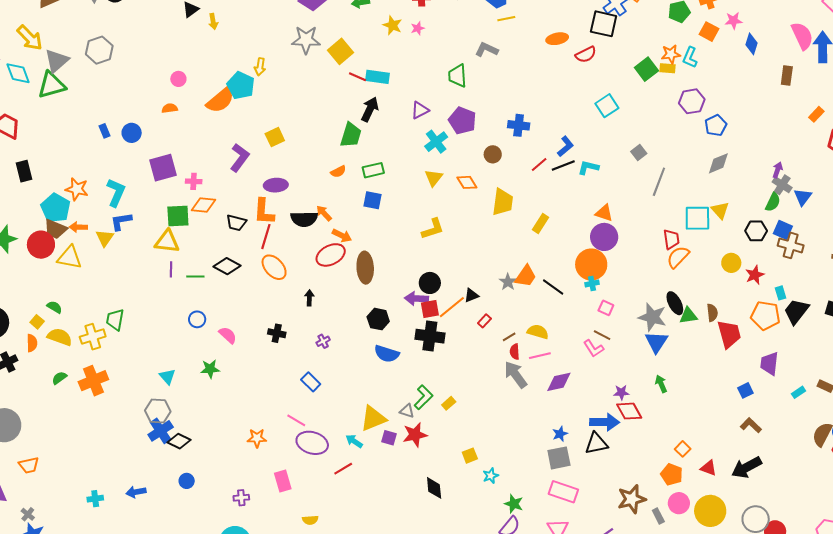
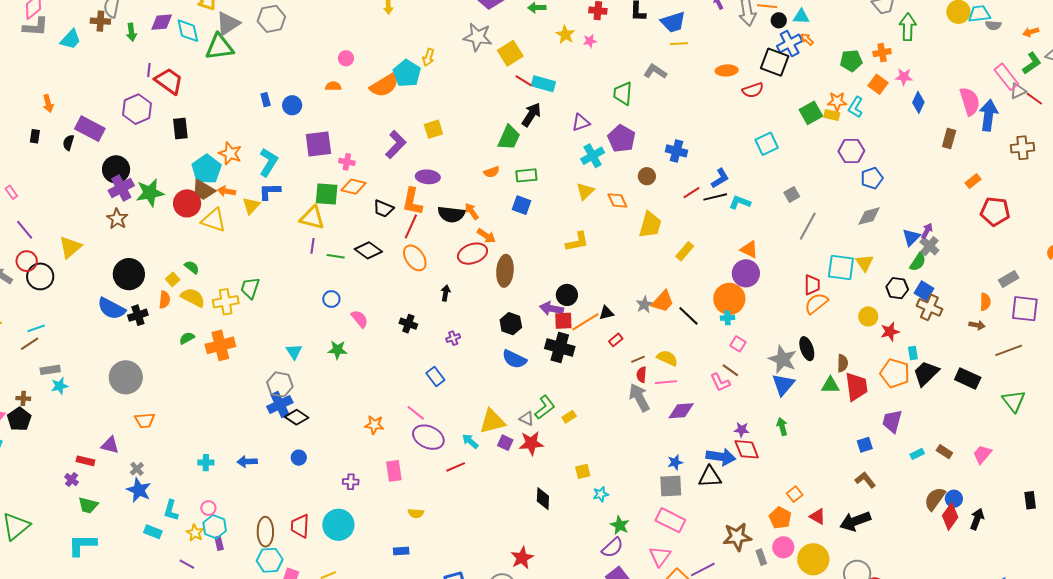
blue triangle: (803, 197) -> (911, 237), moved
green triangle: (688, 316) -> (830, 385), moved

